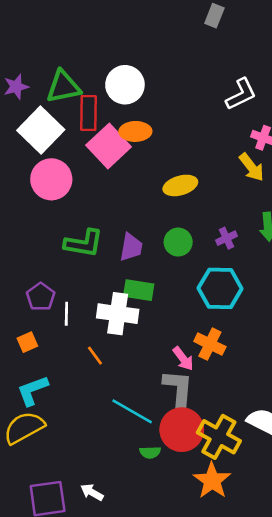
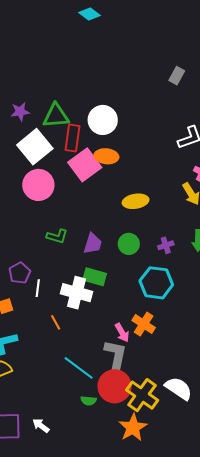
green L-shape: (84, 243) -> (57, 236), size x0.7

